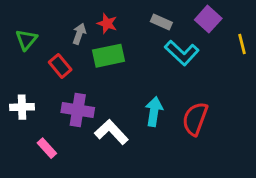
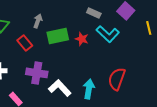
red star: (107, 23) -> (82, 39), moved
cyan arrow: (154, 111) -> (89, 89), moved

